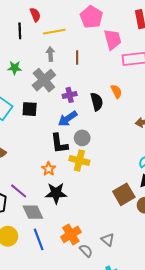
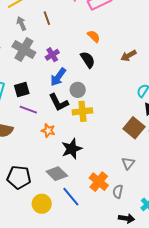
black semicircle: (97, 102) -> (88, 60), moved
black square: (30, 109) -> (22, 89), moved
orange star: (49, 169) -> (48, 131), moved
purple line: (19, 191) -> (28, 110), moved
gray triangle: (108, 240) -> (128, 163), moved, turned 48
gray semicircle: (86, 251) -> (118, 191), turned -104

